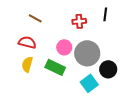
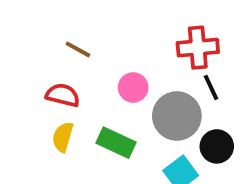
black line: (105, 14) -> (211, 87), moved, turned -32
red cross: (79, 21) -> (198, 48), moved, size x1.5
pink circle: (64, 47) -> (133, 87), moved

